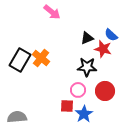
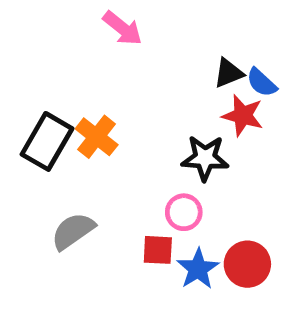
black triangle: (87, 38) -> (229, 73), moved
red circle: (105, 91) -> (247, 264), moved
gray semicircle: (17, 117) -> (73, 231), moved, turned -30

